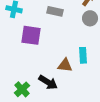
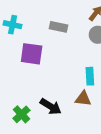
brown triangle: (65, 65) -> (83, 99), moved

